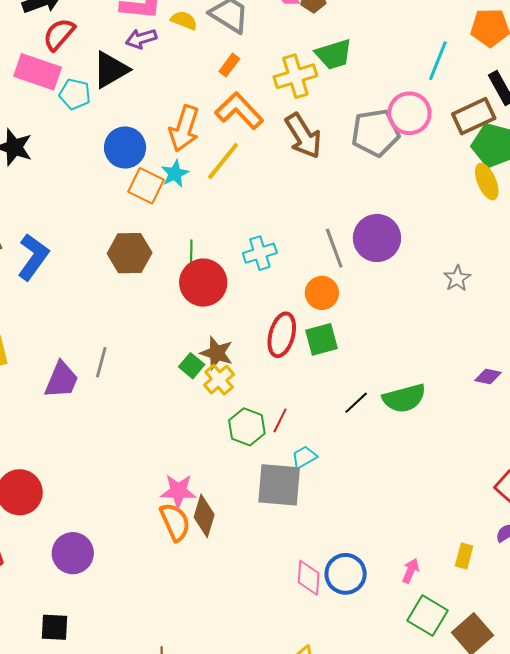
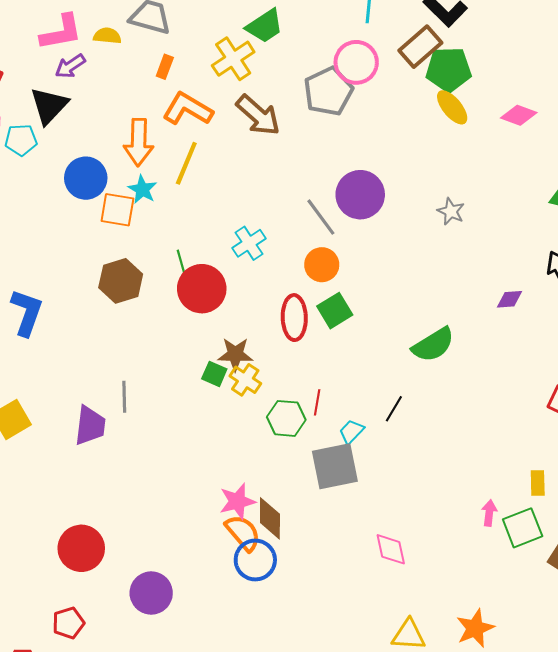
black line: (356, 403) -> (394, 409), moved
blue circle: (346, 574) -> (255, 560), moved
green square: (428, 616) -> (523, 528), moved, turned -36

